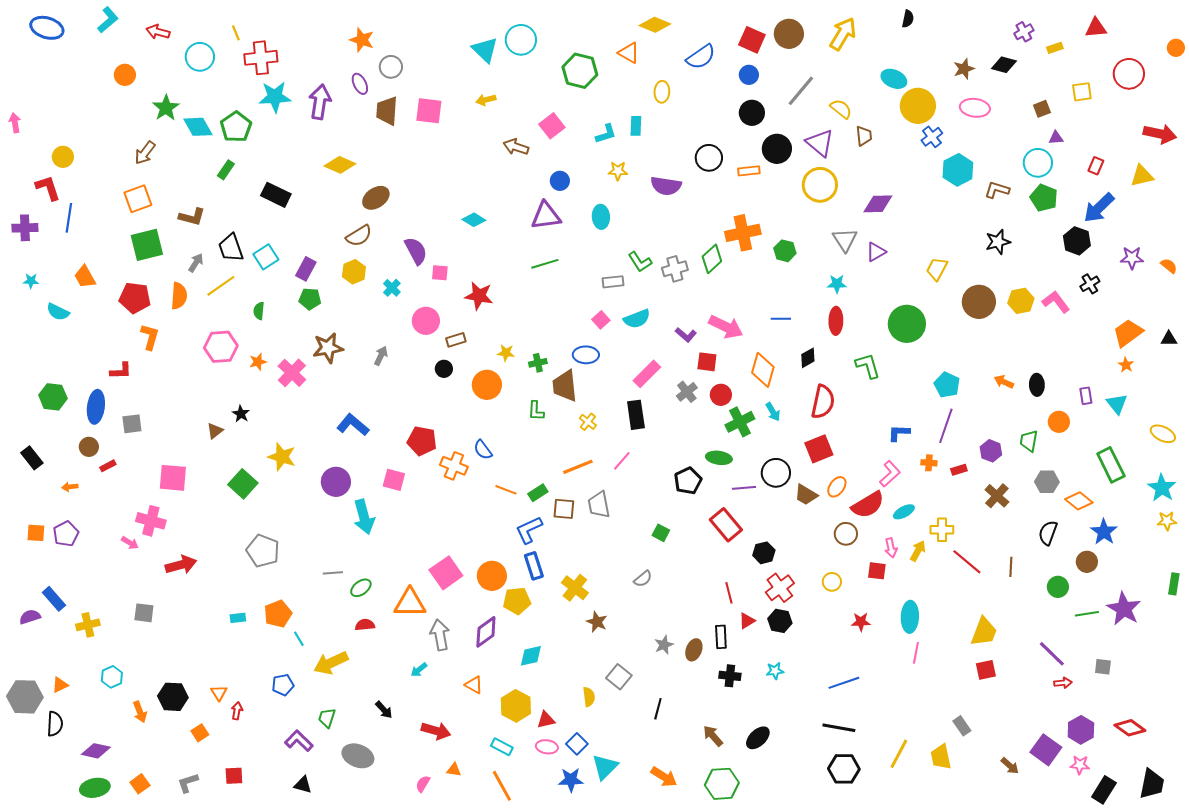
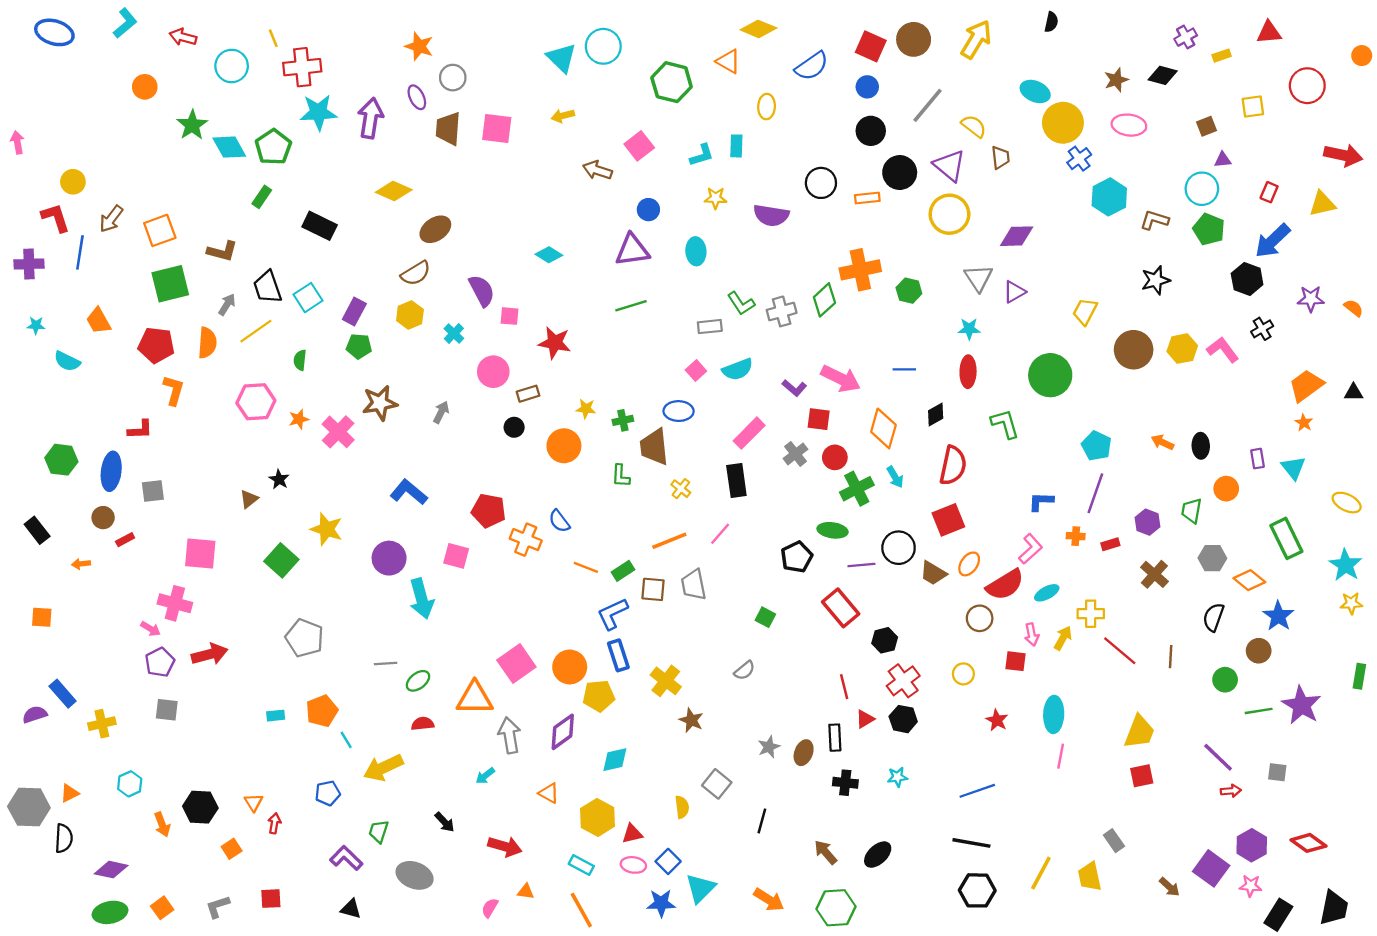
brown arrow: (145, 153) -> (111, 219), moved
purple pentagon: (66, 534) -> (160, 662), moved
red star: (861, 622) -> (997, 720), turned 30

